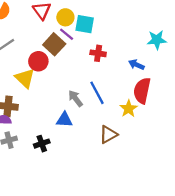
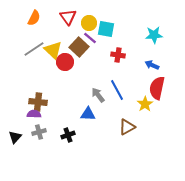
cyan star: (157, 40) -> (154, 35), moved
yellow triangle: (25, 78) -> (53, 50), moved

